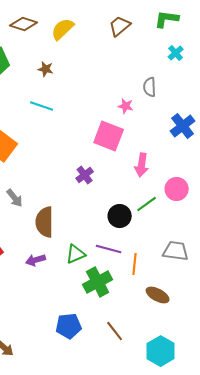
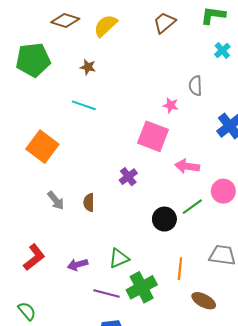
pink arrow: (142, 165) -> (187, 166), turned 90
brown semicircle: (45, 222) -> (89, 202), moved, size x0.6
purple line: (109, 249) -> (106, 293), moved

